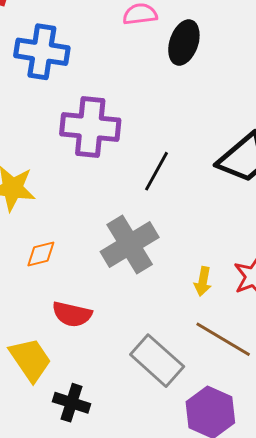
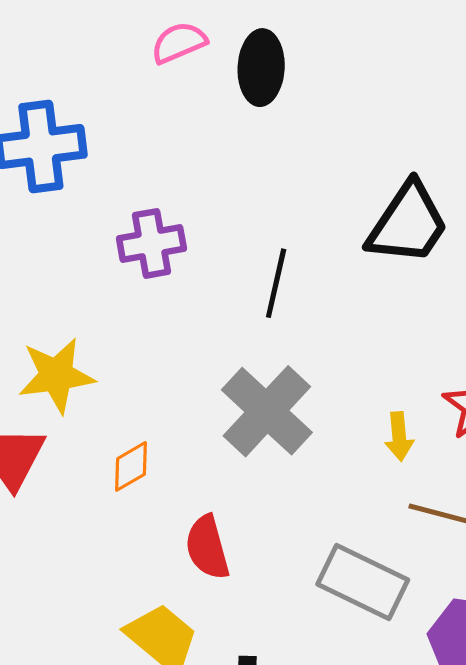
purple cross: (90, 127) -> (151, 243), size x0.7
red semicircle: (72, 314) -> (207, 547), turned 78

